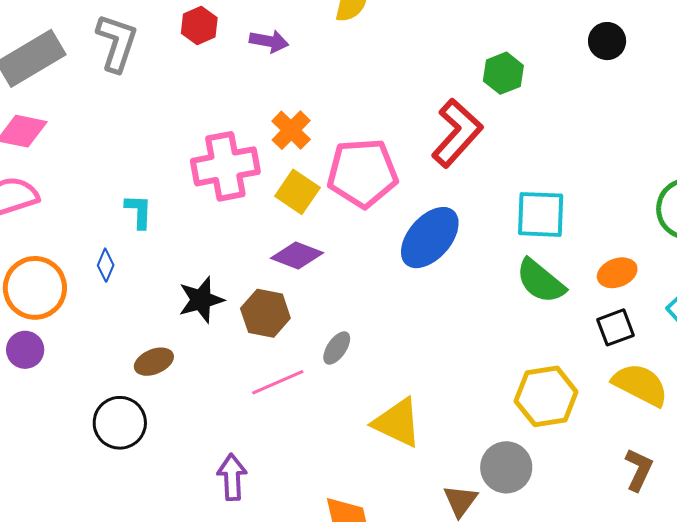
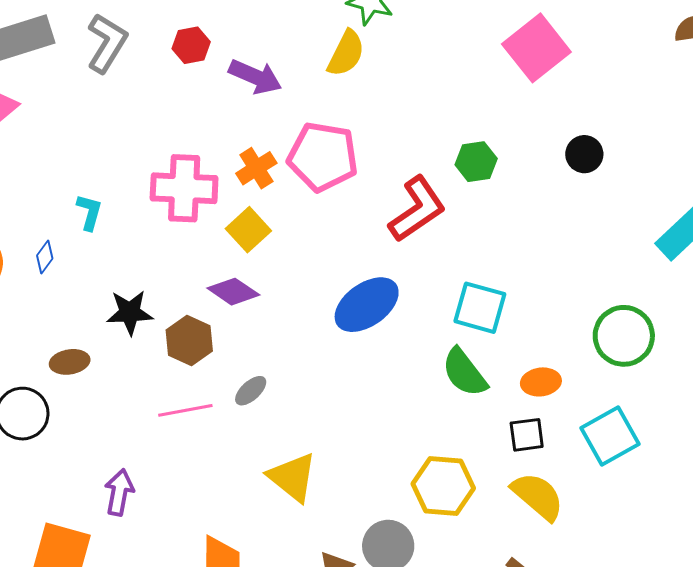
purple arrow: (269, 41) -> (255, 77), size x1.4
pink pentagon: (363, 173) -> (323, 157), moved

